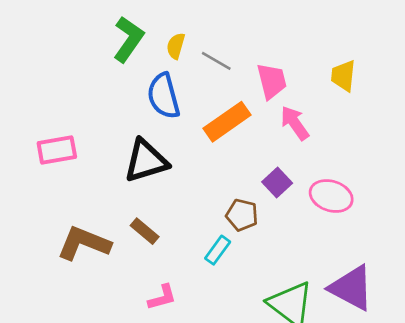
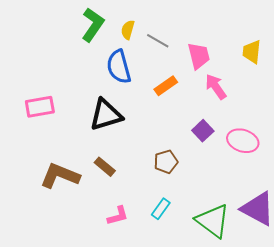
orange rectangle: (227, 122) -> (166, 86), size x0.7
brown pentagon: (242, 215) -> (166, 162), moved, turned -30
cyan rectangle: (218, 250) -> (161, 209), moved

